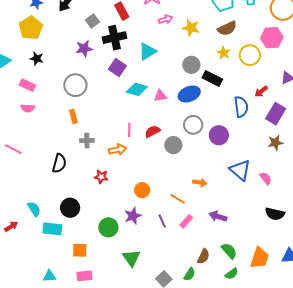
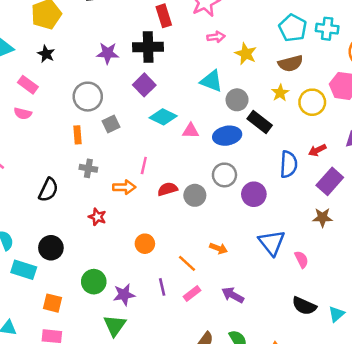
gray square: (92, 21) -> (111, 124), moved
cyan triangle: (147, 52) -> (211, 81), moved, turned 42
red semicircle: (152, 131) -> (168, 189), moved
purple star: (133, 216) -> (124, 295), moved

